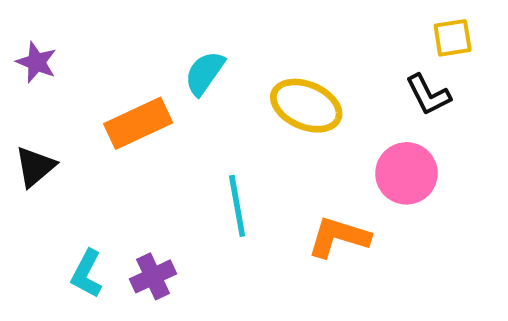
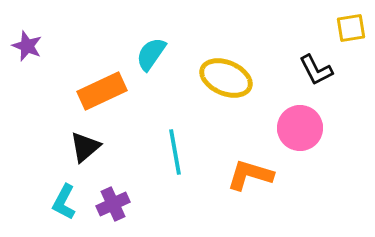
yellow square: (453, 38) -> (351, 28), moved
black triangle: (35, 167) -> (85, 147), moved

